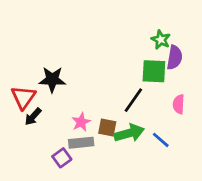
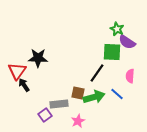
purple semicircle: (175, 58) -> (127, 42), turned 114
black arrow: (33, 117) -> (24, 85), turned 104
pink star: (81, 122) -> (78, 121), moved
blue line: (161, 140) -> (117, 94), moved

